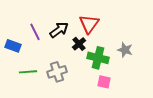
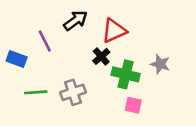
red triangle: (89, 24) -> (114, 31), turned 30
black arrow: (59, 30) -> (76, 21), moved

